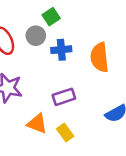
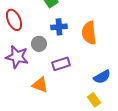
gray circle: (36, 36) -> (39, 44), moved
yellow rectangle: (65, 133) -> (94, 100), moved

